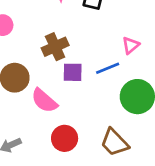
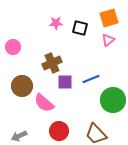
pink triangle: (131, 45) -> (108, 40), moved

